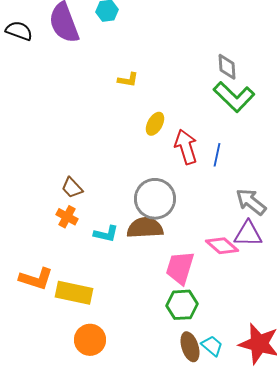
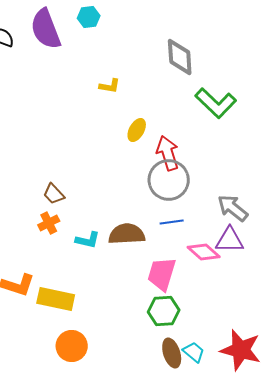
gray diamond: (227, 67) -> (180, 57), moved, size x1.4
blue line: (217, 155) -> (172, 222), moved, turned 70
gray circle: (155, 199) -> (169, 180), moved
orange cross: (67, 217) -> (49, 223), turned 35

